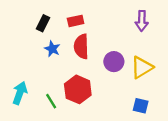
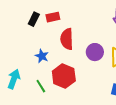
red rectangle: (76, 21) -> (53, 17), moved
blue star: (52, 49) -> (42, 56), moved

